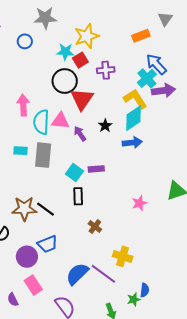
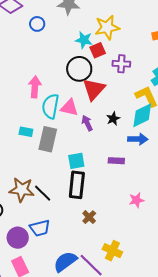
blue circle: (25, 41) -> (37, 24), moved
purple rectangle: (96, 169) -> (116, 161), moved
cyan square: (74, 172) -> (76, 161), turned 36
black rectangle: (78, 196) -> (77, 185), size x1.5

